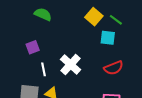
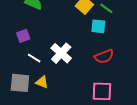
white line: (44, 69) -> (34, 58), turned -48

